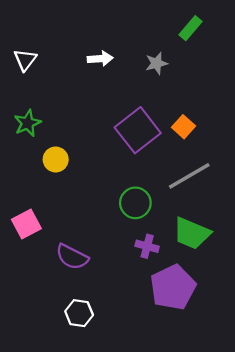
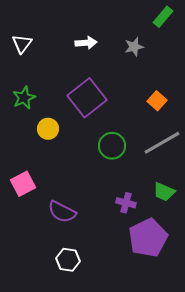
purple square: (138, 130) -> (87, 98), moved
green circle: (135, 203) -> (112, 146), moved
green trapezoid: (192, 233) -> (164, 192), size x0.7

